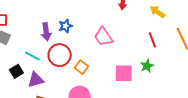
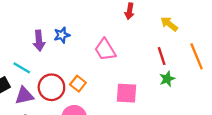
red circle: (60, 55) -> (51, 87), moved
green star: (147, 66) -> (167, 79), moved

